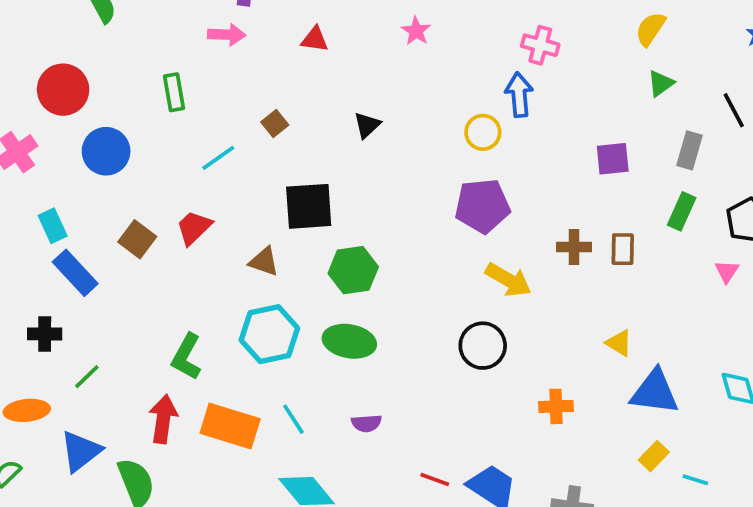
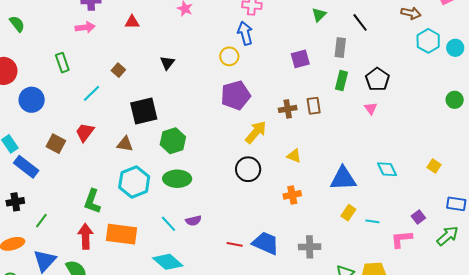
yellow arrow: (508, 280) -> (256, 132), turned -70
yellow triangle: (619, 343) -> (294, 156), moved
cyan line: (293, 419) -> (168, 224), moved

